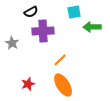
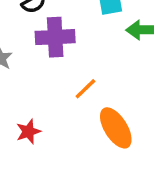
orange ellipse: (63, 85) -> (116, 128), moved

